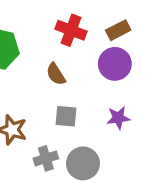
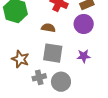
brown semicircle: (56, 74) -> (48, 28), turned 128
gray square: (66, 116) -> (53, 53), size x1.5

